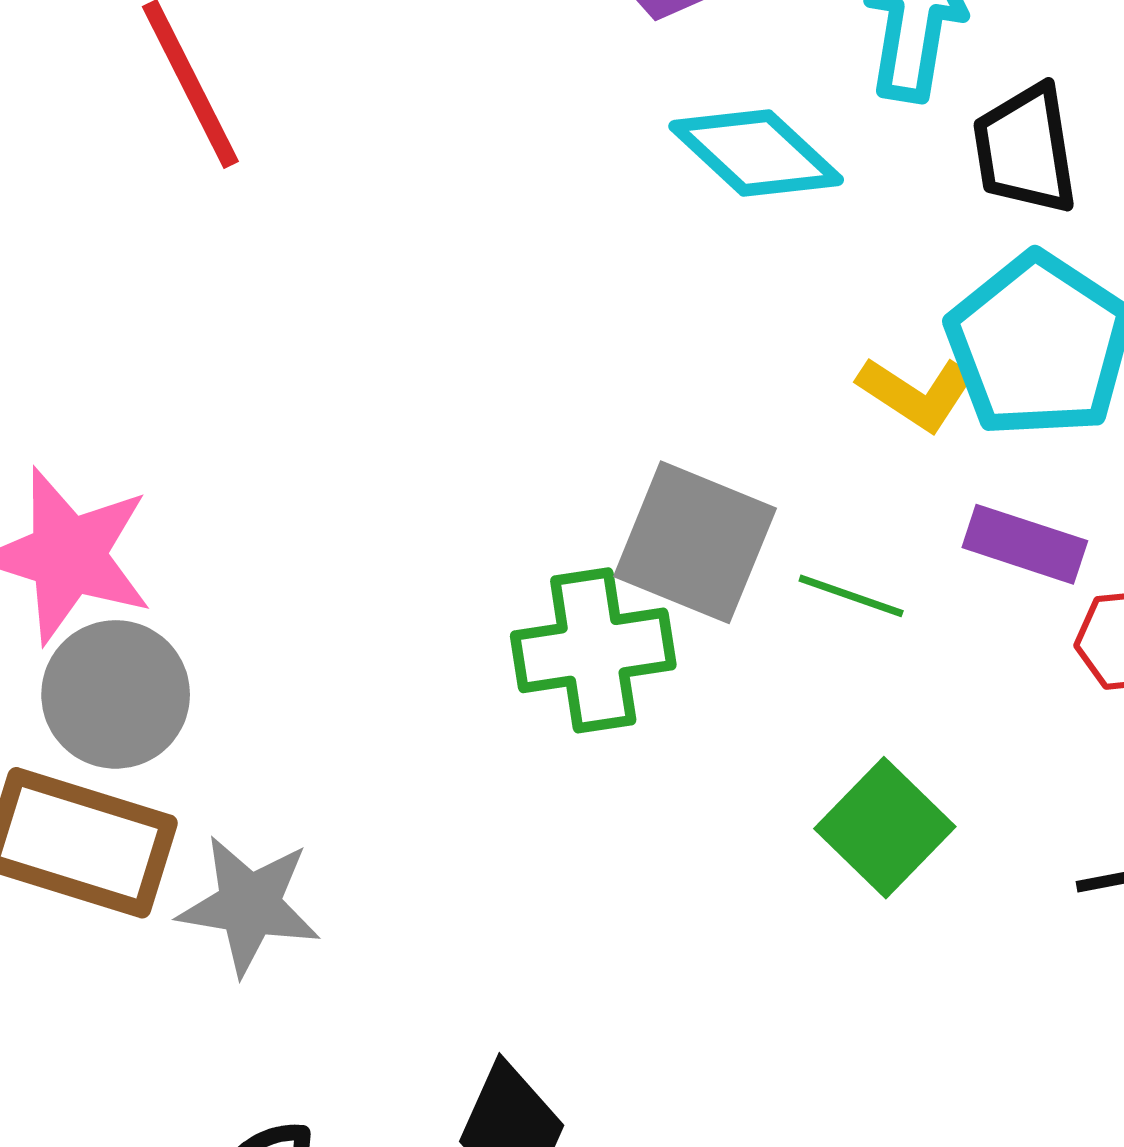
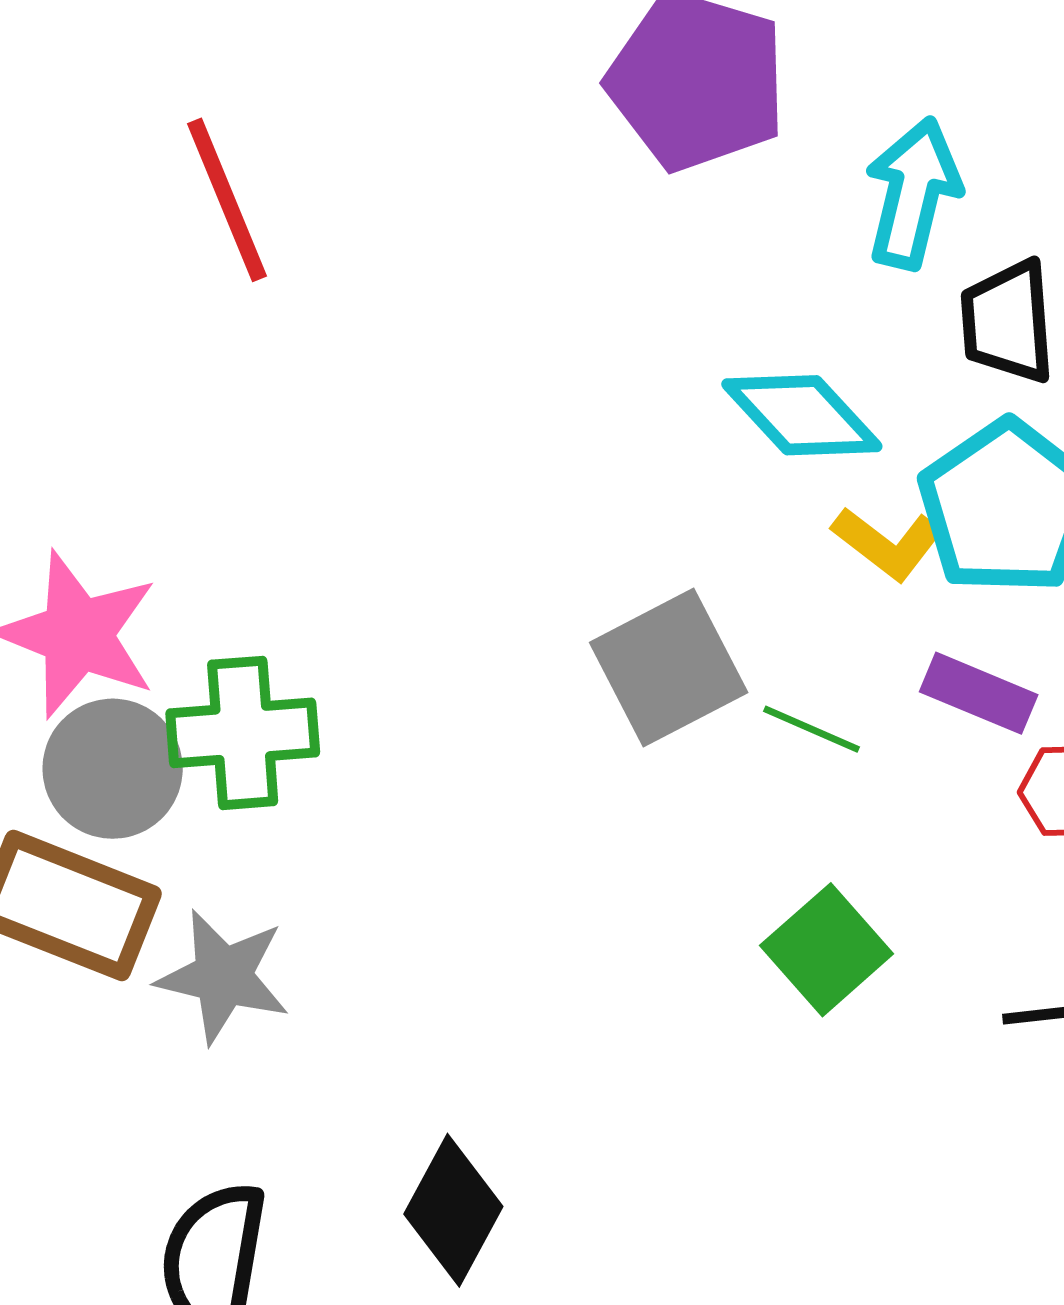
cyan diamond: (756, 153) -> (802, 415), moved
gray square: (695, 542) -> (669, 668), turned 36
green cross: (593, 650) -> (243, 733), moved

